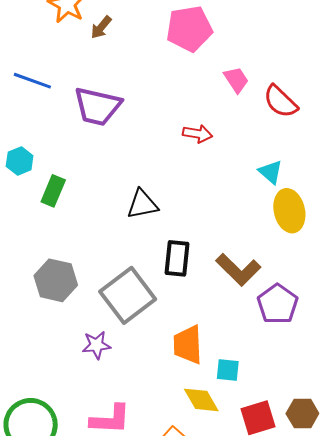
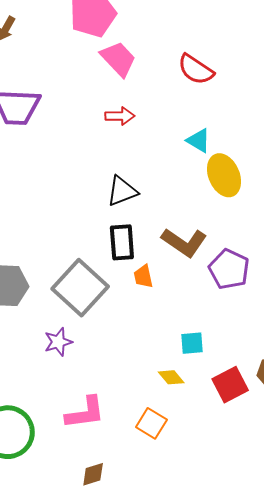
pink trapezoid: (236, 80) -> (118, 59), moved, size x1.4
black triangle: (142, 204) -> (122, 191), moved
orange trapezoid: (188, 345) -> (143, 276), moved, size x0.6
yellow diamond: (201, 400) -> (171, 377), size x0.7

